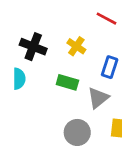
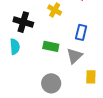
yellow cross: (76, 46) -> (55, 10), moved
gray circle: (77, 132) -> (51, 83), moved

